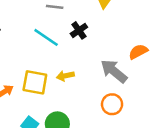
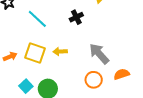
cyan line: (46, 37) -> (37, 19), moved
orange semicircle: (138, 52) -> (122, 74), moved

